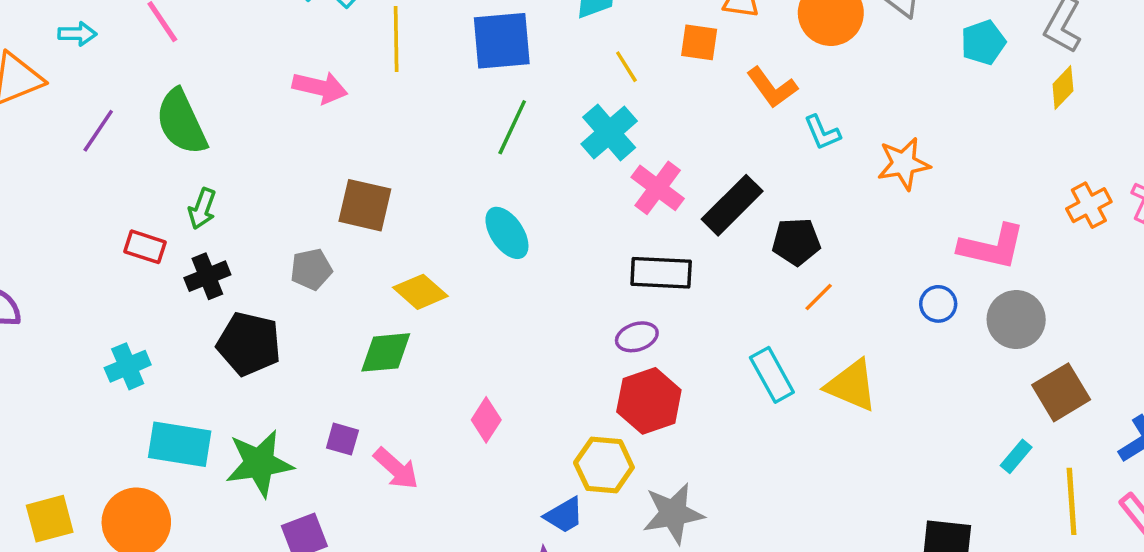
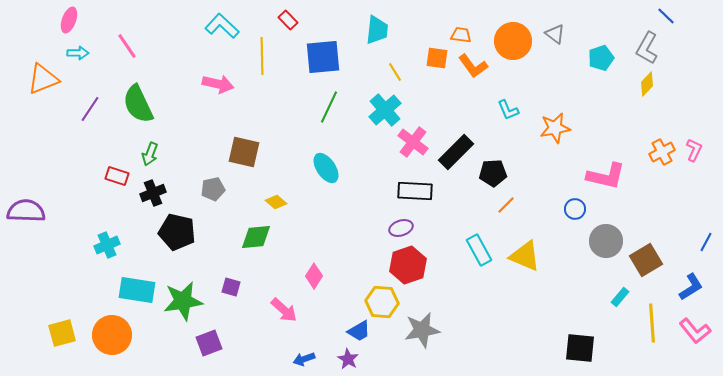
orange L-shape: (772, 87) -> (473, 66), moved
yellow diamond: (420, 292) -> (276, 202), size x0.7
gray circle: (1016, 320) -> (606, 241), moved
pink arrow: (396, 468) -> (284, 310), moved

